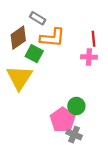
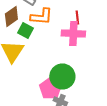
pink cross: (89, 57) -> (73, 34), size x1.6
green circle: (76, 106) -> (62, 76), size x1.6

